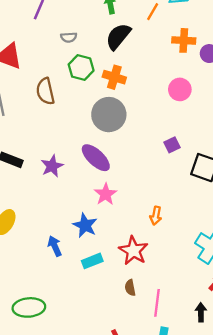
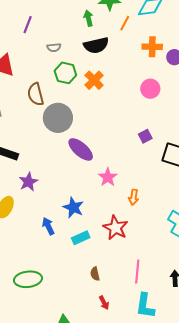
black semicircle: (118, 36) -> (96, 45), turned -140
orange cross: (114, 77) -> (94, 80), turned 30
gray circle: (109, 115) -> (58, 118), moved
purple star: (52, 166) -> (28, 182), moved
pink star: (106, 194) -> (108, 177), moved
brown semicircle: (130, 288) -> (95, 274), moved

